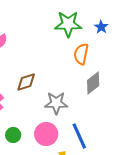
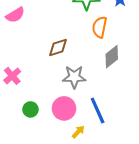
brown diamond: (26, 82) -> (58, 47), moved

